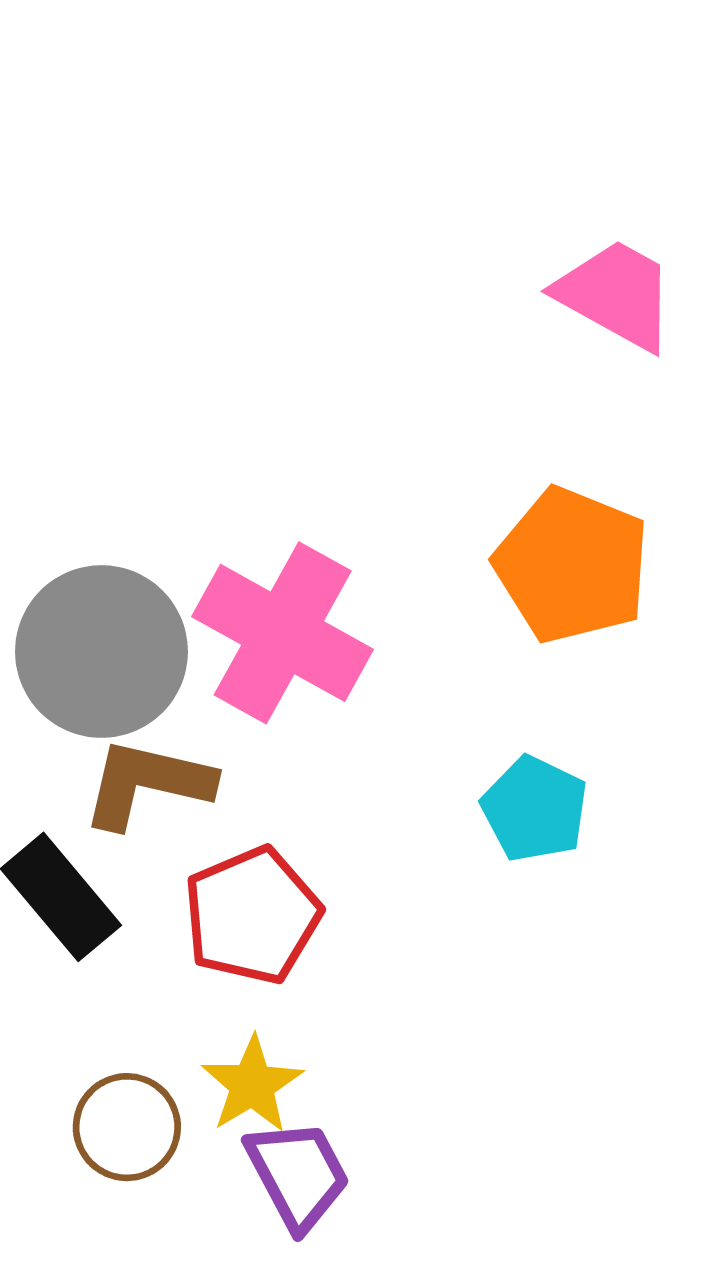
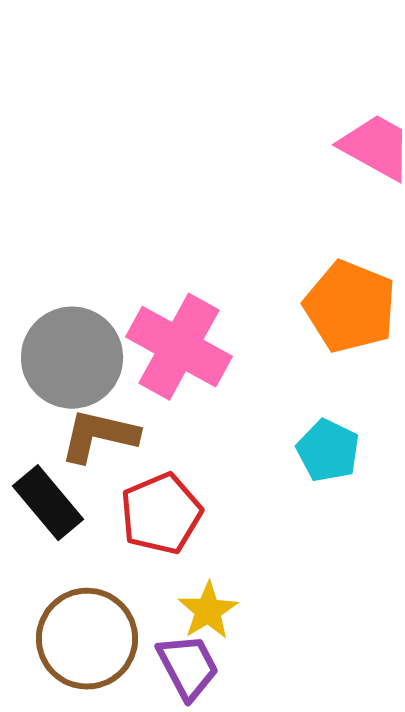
yellow star: (252, 1085) -> (208, 611), moved
brown circle: (127, 1127) -> (87, 639), size x1.6

